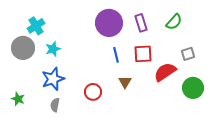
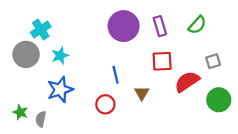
blue line: (116, 55) -> (116, 75), moved
gray semicircle: (55, 105) -> (41, 119), moved

